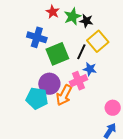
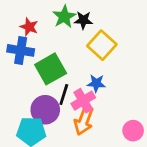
red star: (53, 12) -> (29, 27), moved
black line: (81, 52) -> (64, 95), moved
orange arrow: (64, 95) -> (84, 121), moved

